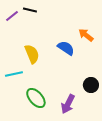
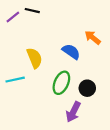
black circle: (91, 85) -> (87, 88), moved
green ellipse: (36, 98) -> (61, 83), moved, turned 65

